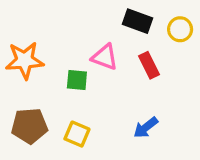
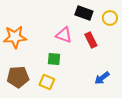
green square: (77, 80) -> (54, 59), moved
blue arrow: (146, 127) -> (102, 78), moved

